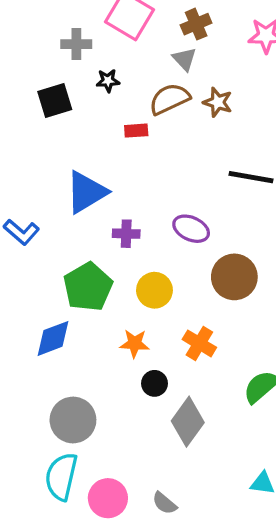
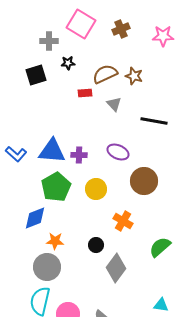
gray triangle: (184, 59) -> (114, 104), moved
blue triangle: (86, 192) -> (52, 151), moved, turned 36
orange star: (135, 343) -> (55, 241), moved

